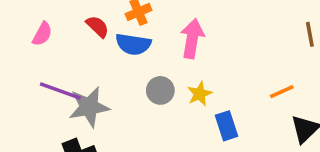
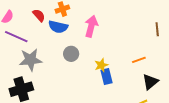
purple line: (60, 91) -> (16, 37), moved
yellow star: (200, 94) -> (101, 65), moved

